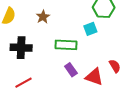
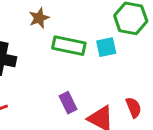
green rectangle: (66, 45) -> (69, 46), moved

